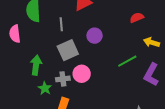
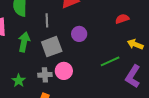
green arrow: (36, 65) -> (24, 42), moved
green star: (45, 88) -> (19, 81), moved

